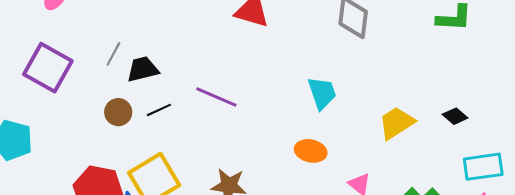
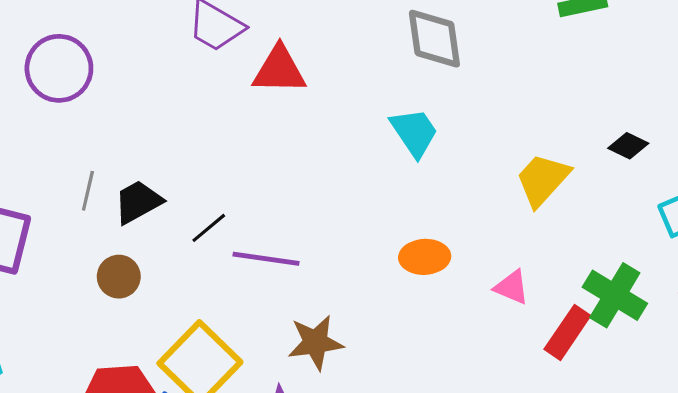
cyan trapezoid: (322, 93) -> (414, 132), moved
purple line: (216, 97) -> (266, 259), moved
black line: (159, 110) -> (209, 228), moved

